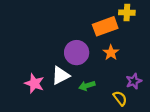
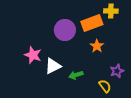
purple circle: (77, 53) -> (65, 30), moved
pink star: (34, 83) -> (33, 55), moved

